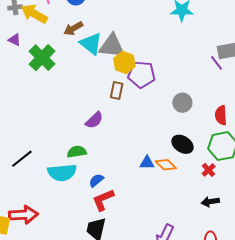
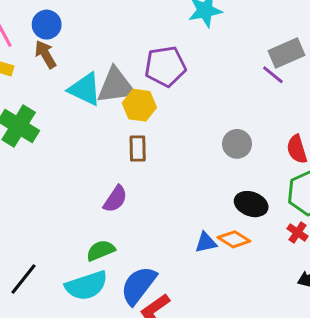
brown arrow: (73, 28) -> (45, 54), moved, turned 102
purple pentagon: (142, 74) -> (165, 66), moved
blue semicircle: (96, 180) -> (138, 285), size x1.8

